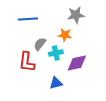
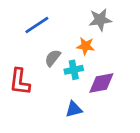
blue line: (28, 19) -> (37, 25), turned -30
red L-shape: (27, 62) -> (20, 82), moved

